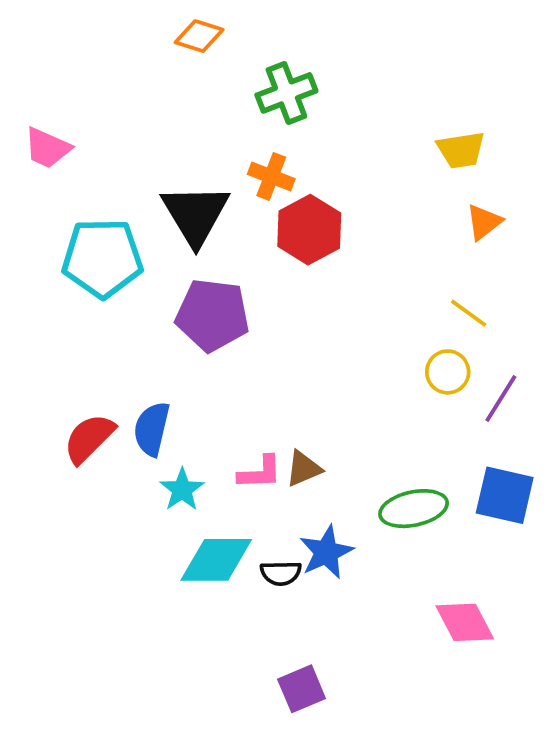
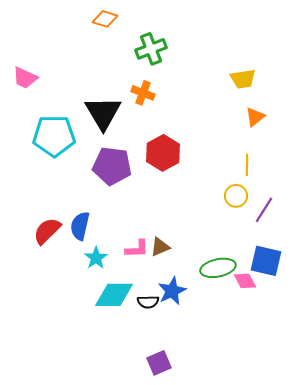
red hexagon: (309, 230) -> (163, 153), moved
yellow line: (469, 313) -> (247, 165), turned 55
pink diamond: (465, 622) -> (245, 281), moved, size x0.7

